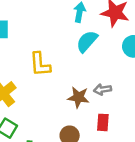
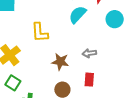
brown star: (78, 97) -> (60, 62), moved

